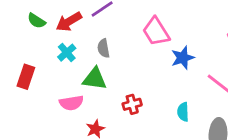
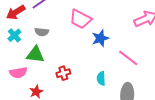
pink trapezoid: (156, 32) -> (80, 19), turned -30
gray semicircle: (104, 48) -> (42, 32), turned -72

